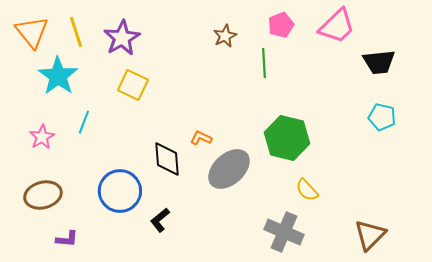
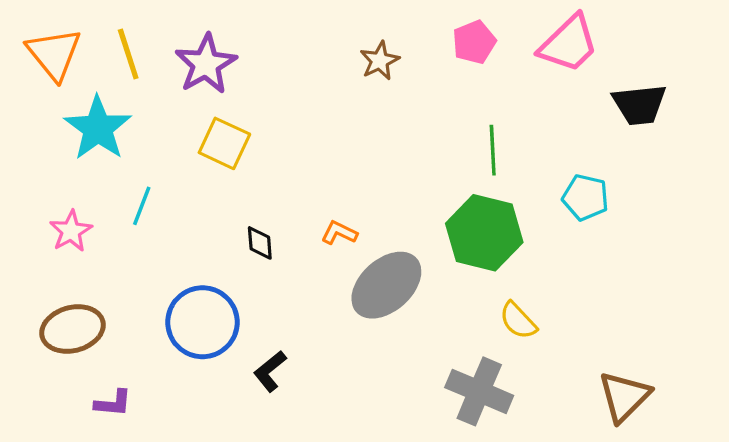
green line: (264, 63) -> (493, 150), moved
cyan pentagon: (382, 117) -> (585, 197), moved
black diamond: (167, 159) -> (260, 243), moved, size x0.6

